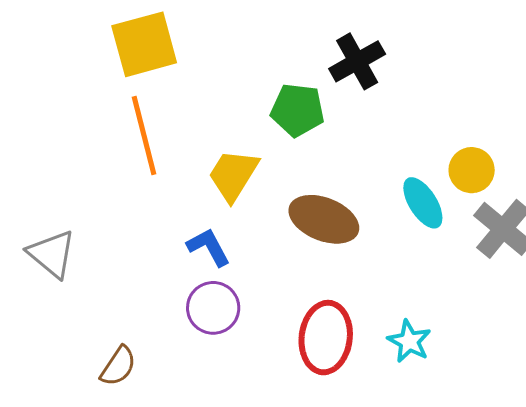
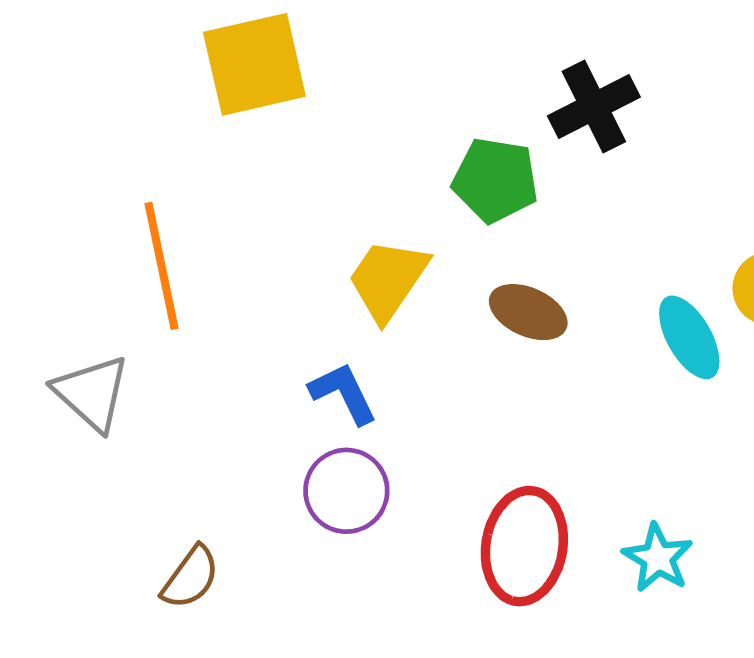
orange line: (144, 136) -> (161, 266), moved
brown ellipse: (324, 219) -> (528, 312), moved, size x0.7

